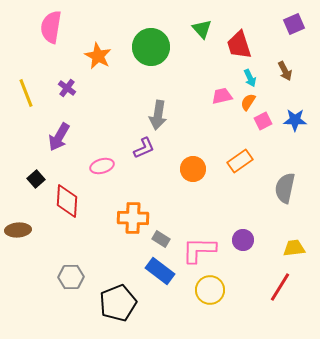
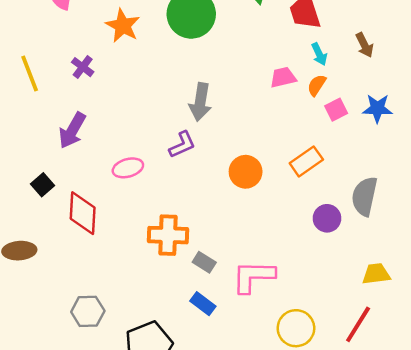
purple circle: (243, 240) -> (327, 218), moved
blue rectangle: (160, 271) -> (203, 304), size x0.7
yellow circle: (210, 290) -> (296, 328), moved

